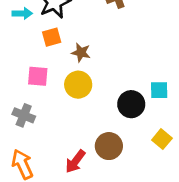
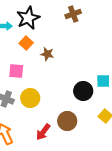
orange square: (52, 37) -> (26, 43), turned -32
yellow circle: (78, 85) -> (30, 98), moved

